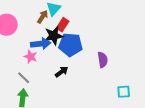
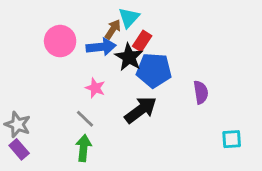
black star: (54, 36) -> (129, 57), turned -30
blue arrow: (41, 44) -> (101, 47), moved
black arrow: (62, 72) -> (141, 110), size x1.6

